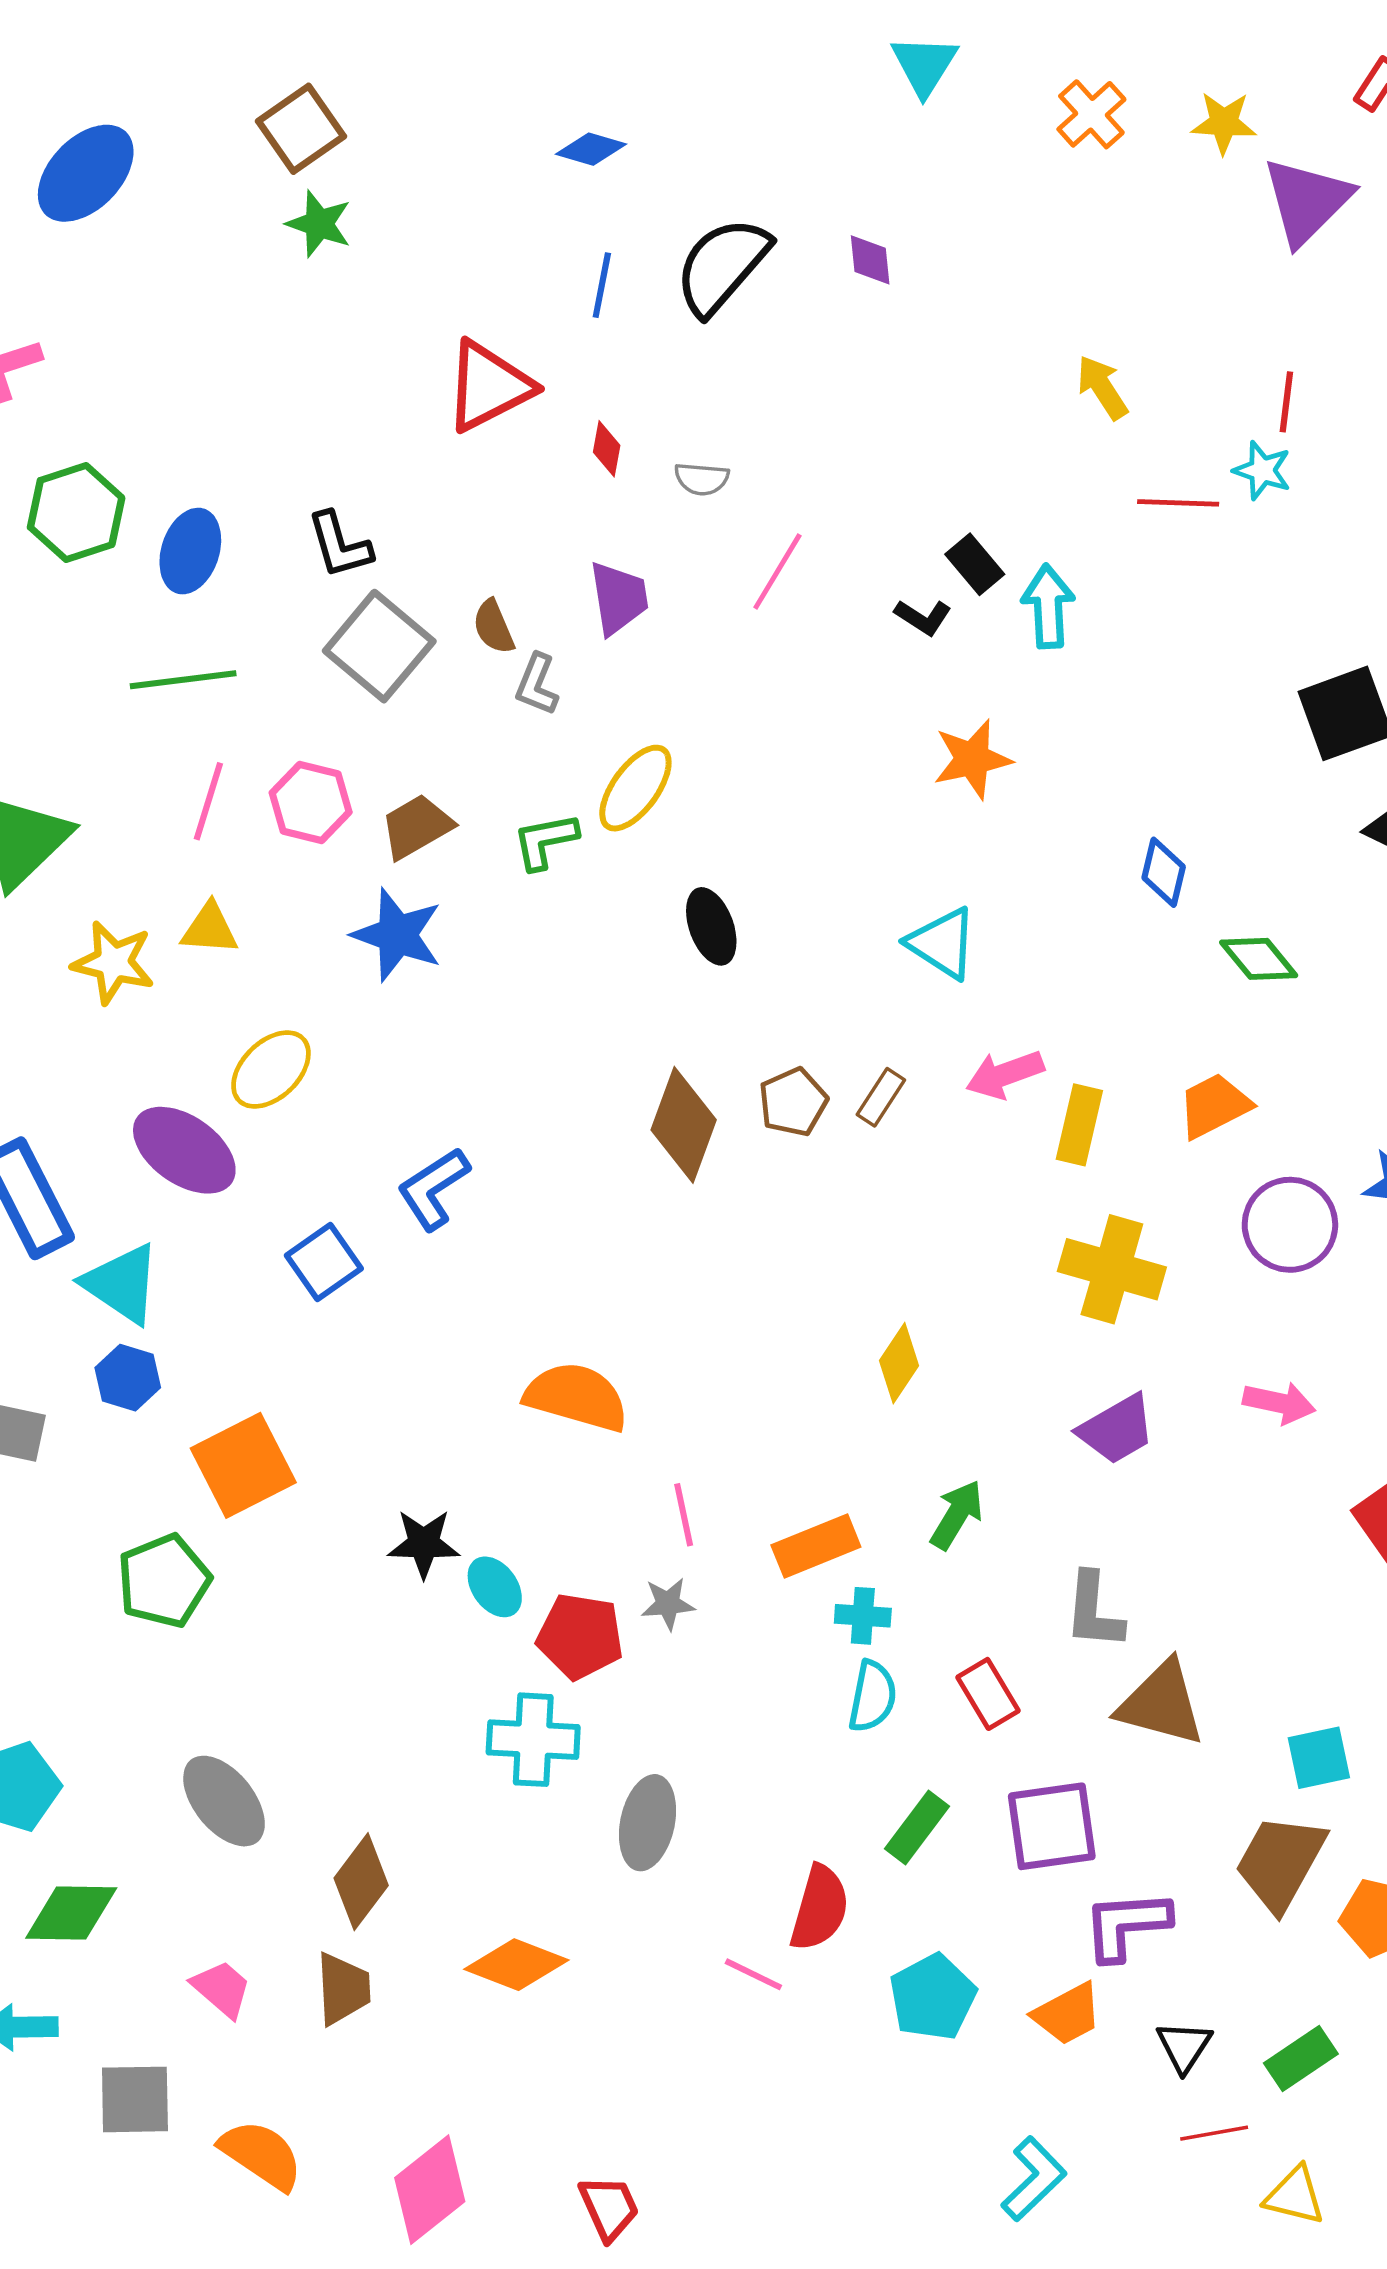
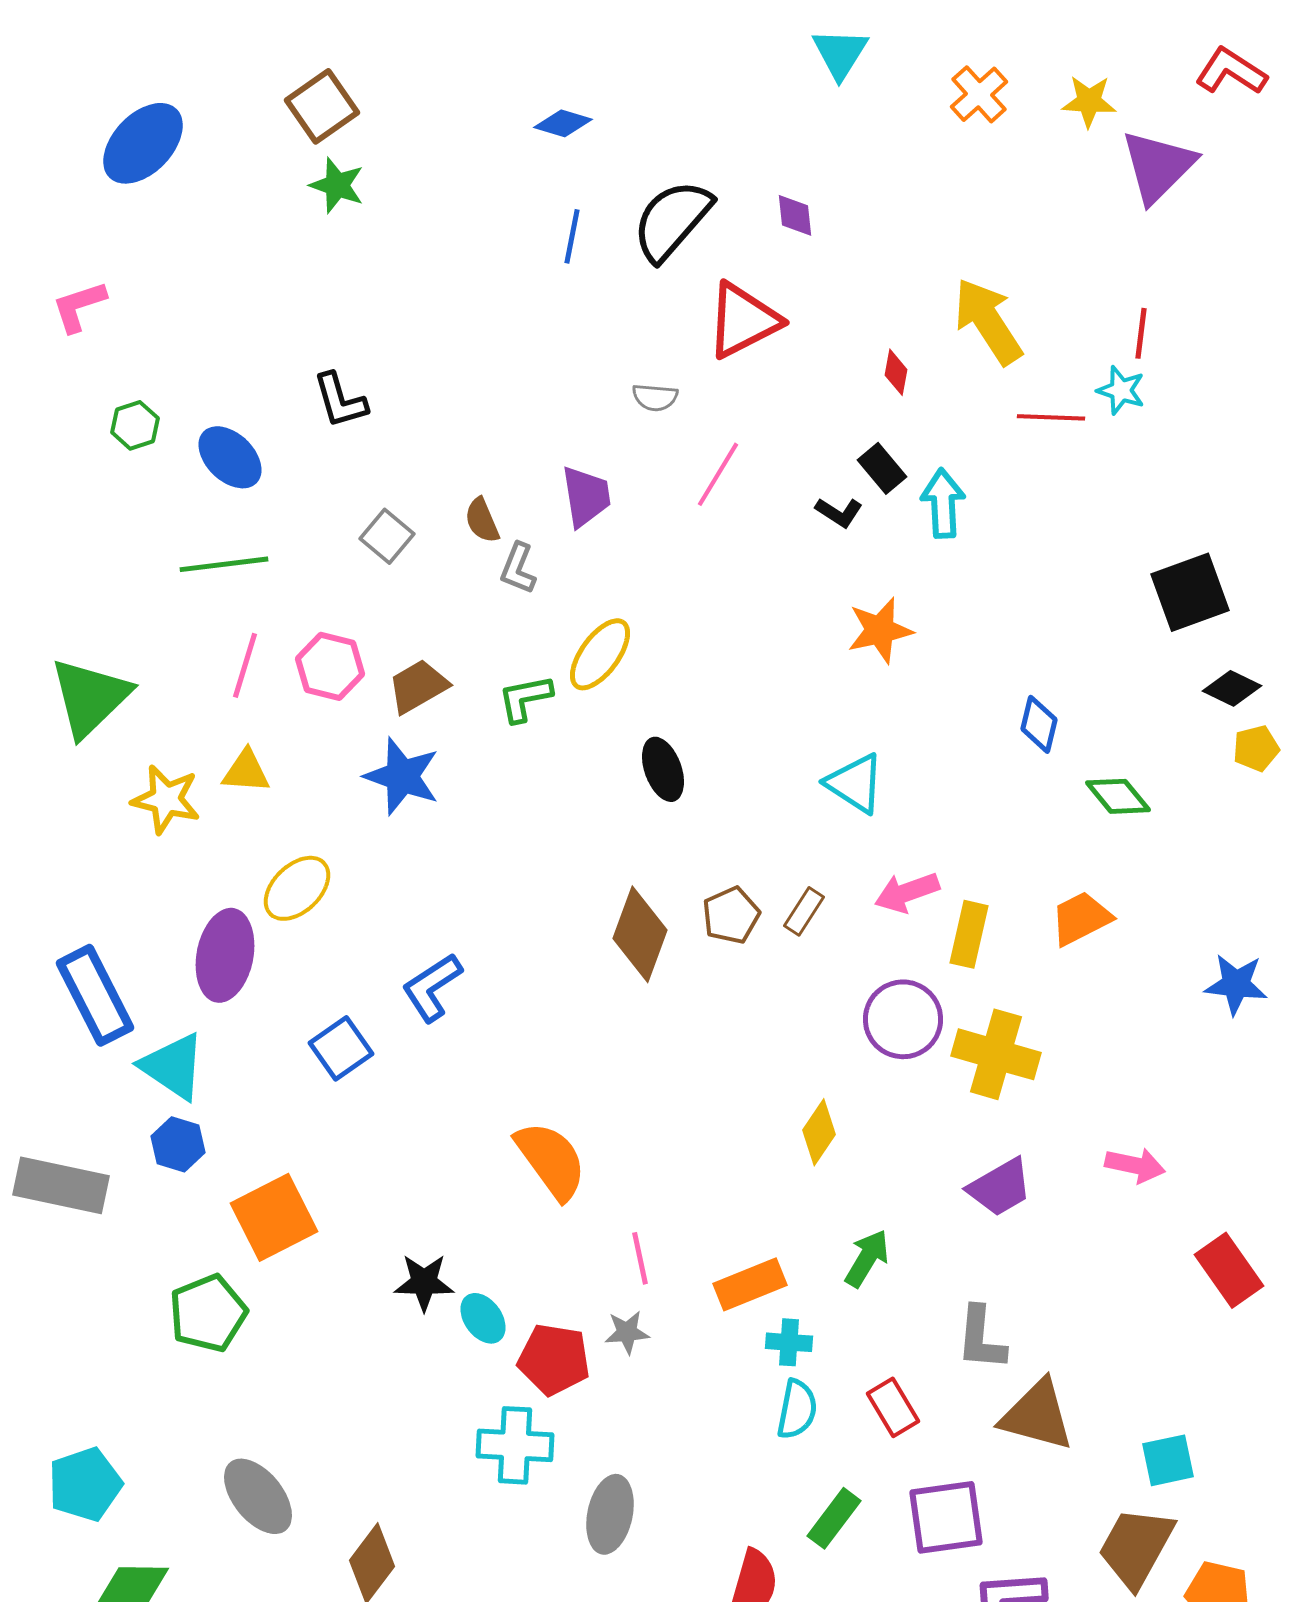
red triangle: (489, 386) -> (743, 320), moved
yellow arrow: (1102, 387) -> (988, 321), size x1.6
red diamond: (607, 449) -> (896, 372), moved
green hexagon: (76, 513) -> (135, 425), size x0.6
black L-shape: (340, 545) -> (340, 400), moved
blue ellipse: (190, 551) -> (230, 457), turned -64
gray square: (379, 646) -> (387, 536), size x0.6
purple ellipse: (184, 1150) -> (225, 955), turned 66
purple circle: (1290, 1225) -> (903, 1019), moved
orange semicircle: (577, 1397) -> (551, 1160), turned 38

